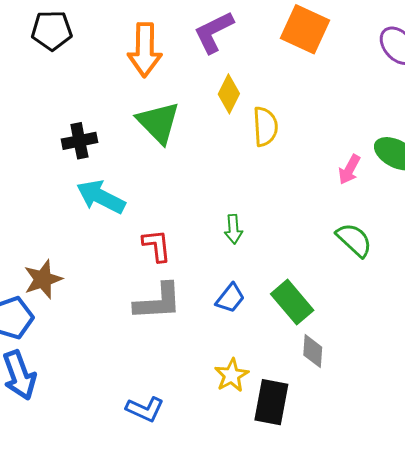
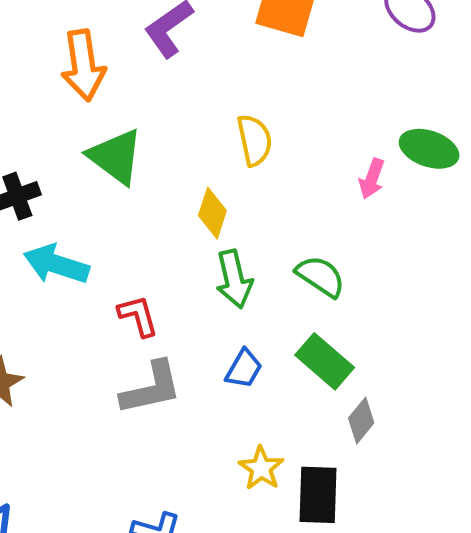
yellow diamond: (229, 94) -> (212, 213), moved
green arrow: (233, 229) -> (234, 279), size x1.5
green semicircle: (354, 240) -> (321, 276), moved
gray diamond: (313, 351) -> (361, 420), turned 44

